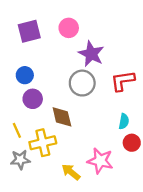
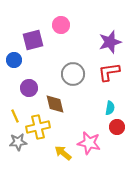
purple square: (29, 31) -> (33, 40), moved
purple star: (91, 54) -> (110, 42), moved, turned 30
blue circle: (25, 75) -> (14, 60), moved

